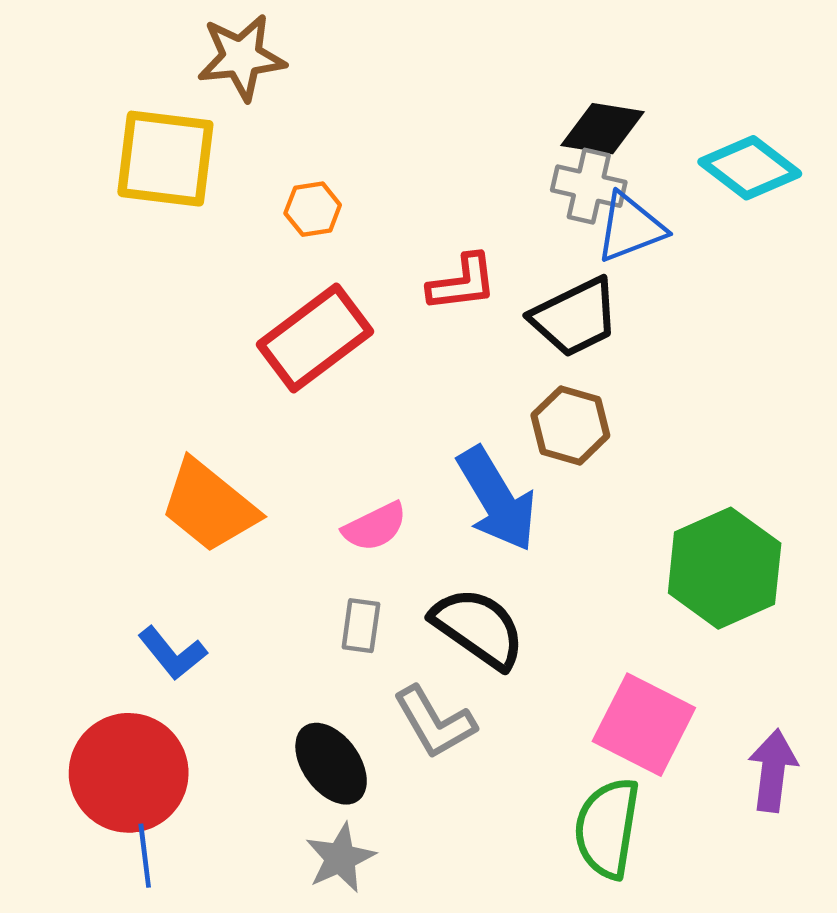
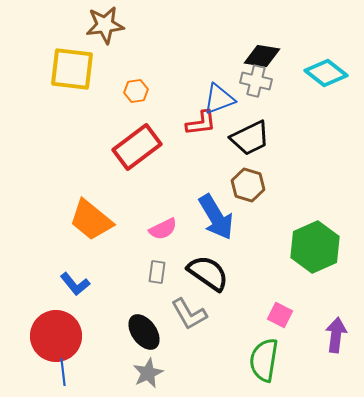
blue triangle: (630, 228) -> (219, 99), moved
pink square: (644, 725) -> (280, 315), size x0.6

